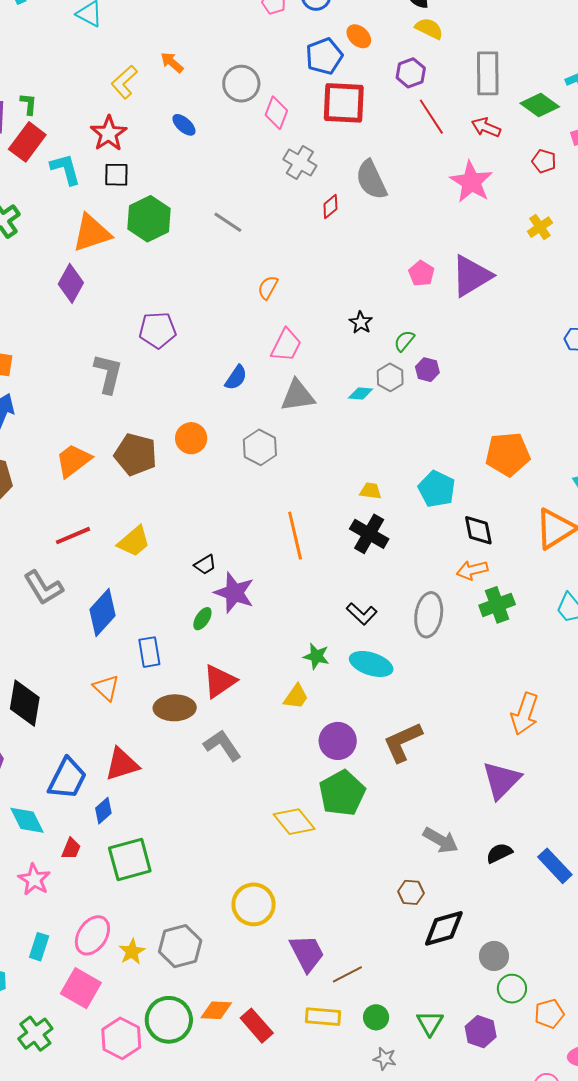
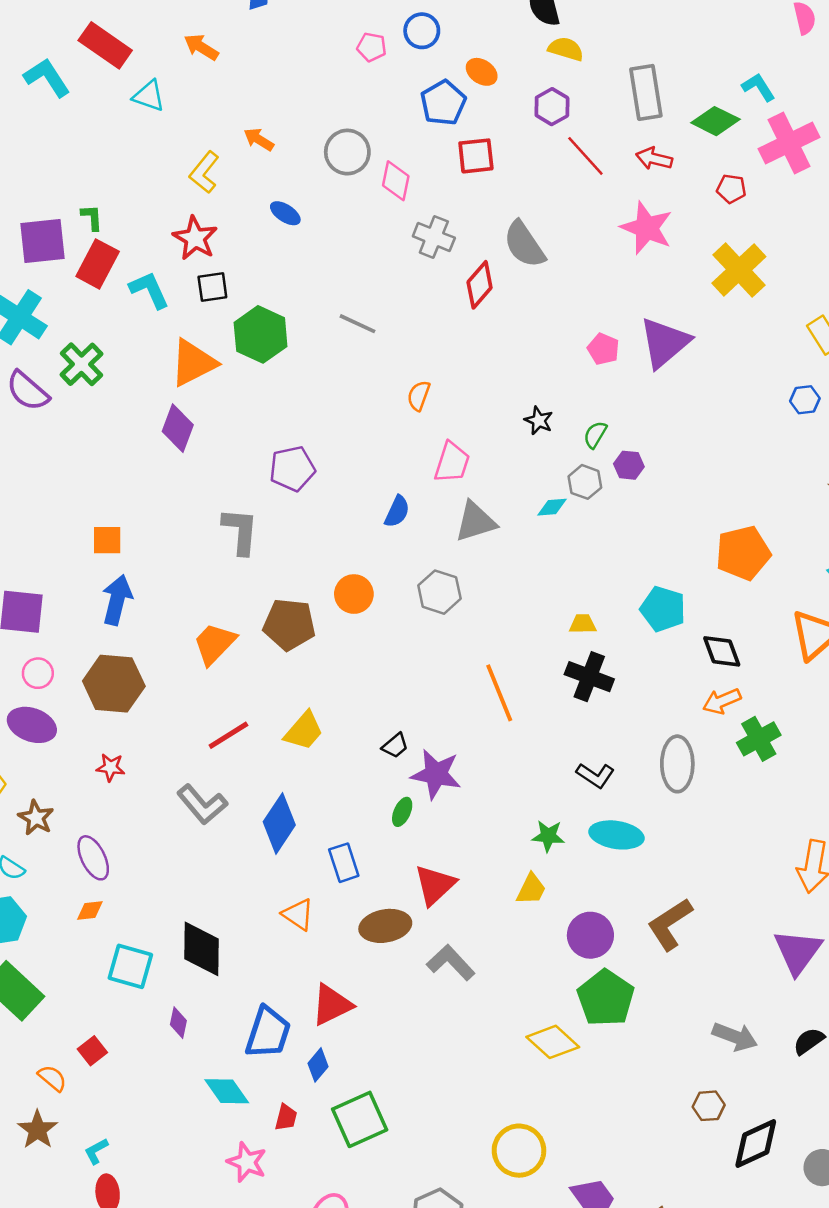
red square: (344, 103) -> (476, 156), size x0.7
red diamond: (330, 206) -> (480, 285), size x1.5
yellow cross: (540, 227) -> (739, 270), size x1.8

